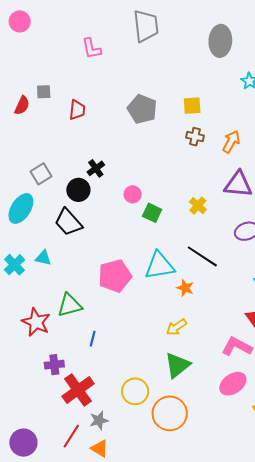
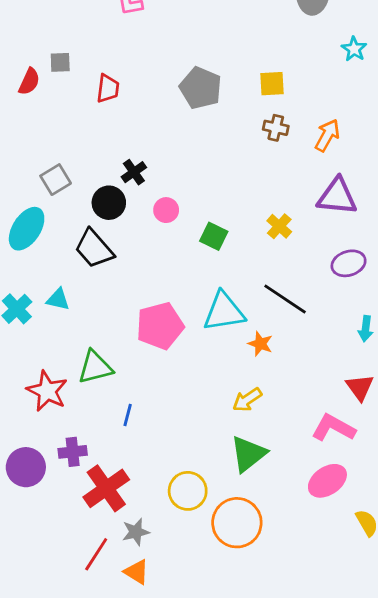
pink circle: (133, 194) -> (166, 210), moved
purple circle: (23, 443) -> (26, 467), moved

